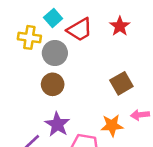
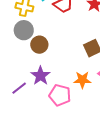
gray circle: (55, 53) -> (24, 30), moved

